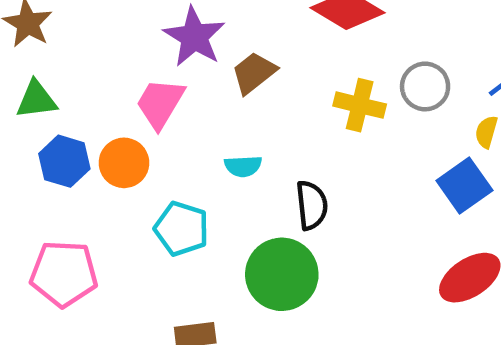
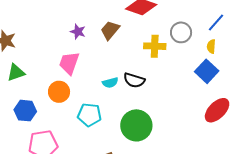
purple star: (194, 37) -> (78, 32), size x0.6
brown trapezoid: (254, 73) -> (110, 30), moved
blue hexagon: (64, 161) -> (25, 111), moved
black semicircle: (312, 205) -> (134, 80), moved, turned 125

